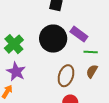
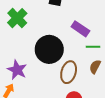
black circle: (53, 39) -> (49, 49), moved
green cross: (14, 44) -> (17, 18), moved

